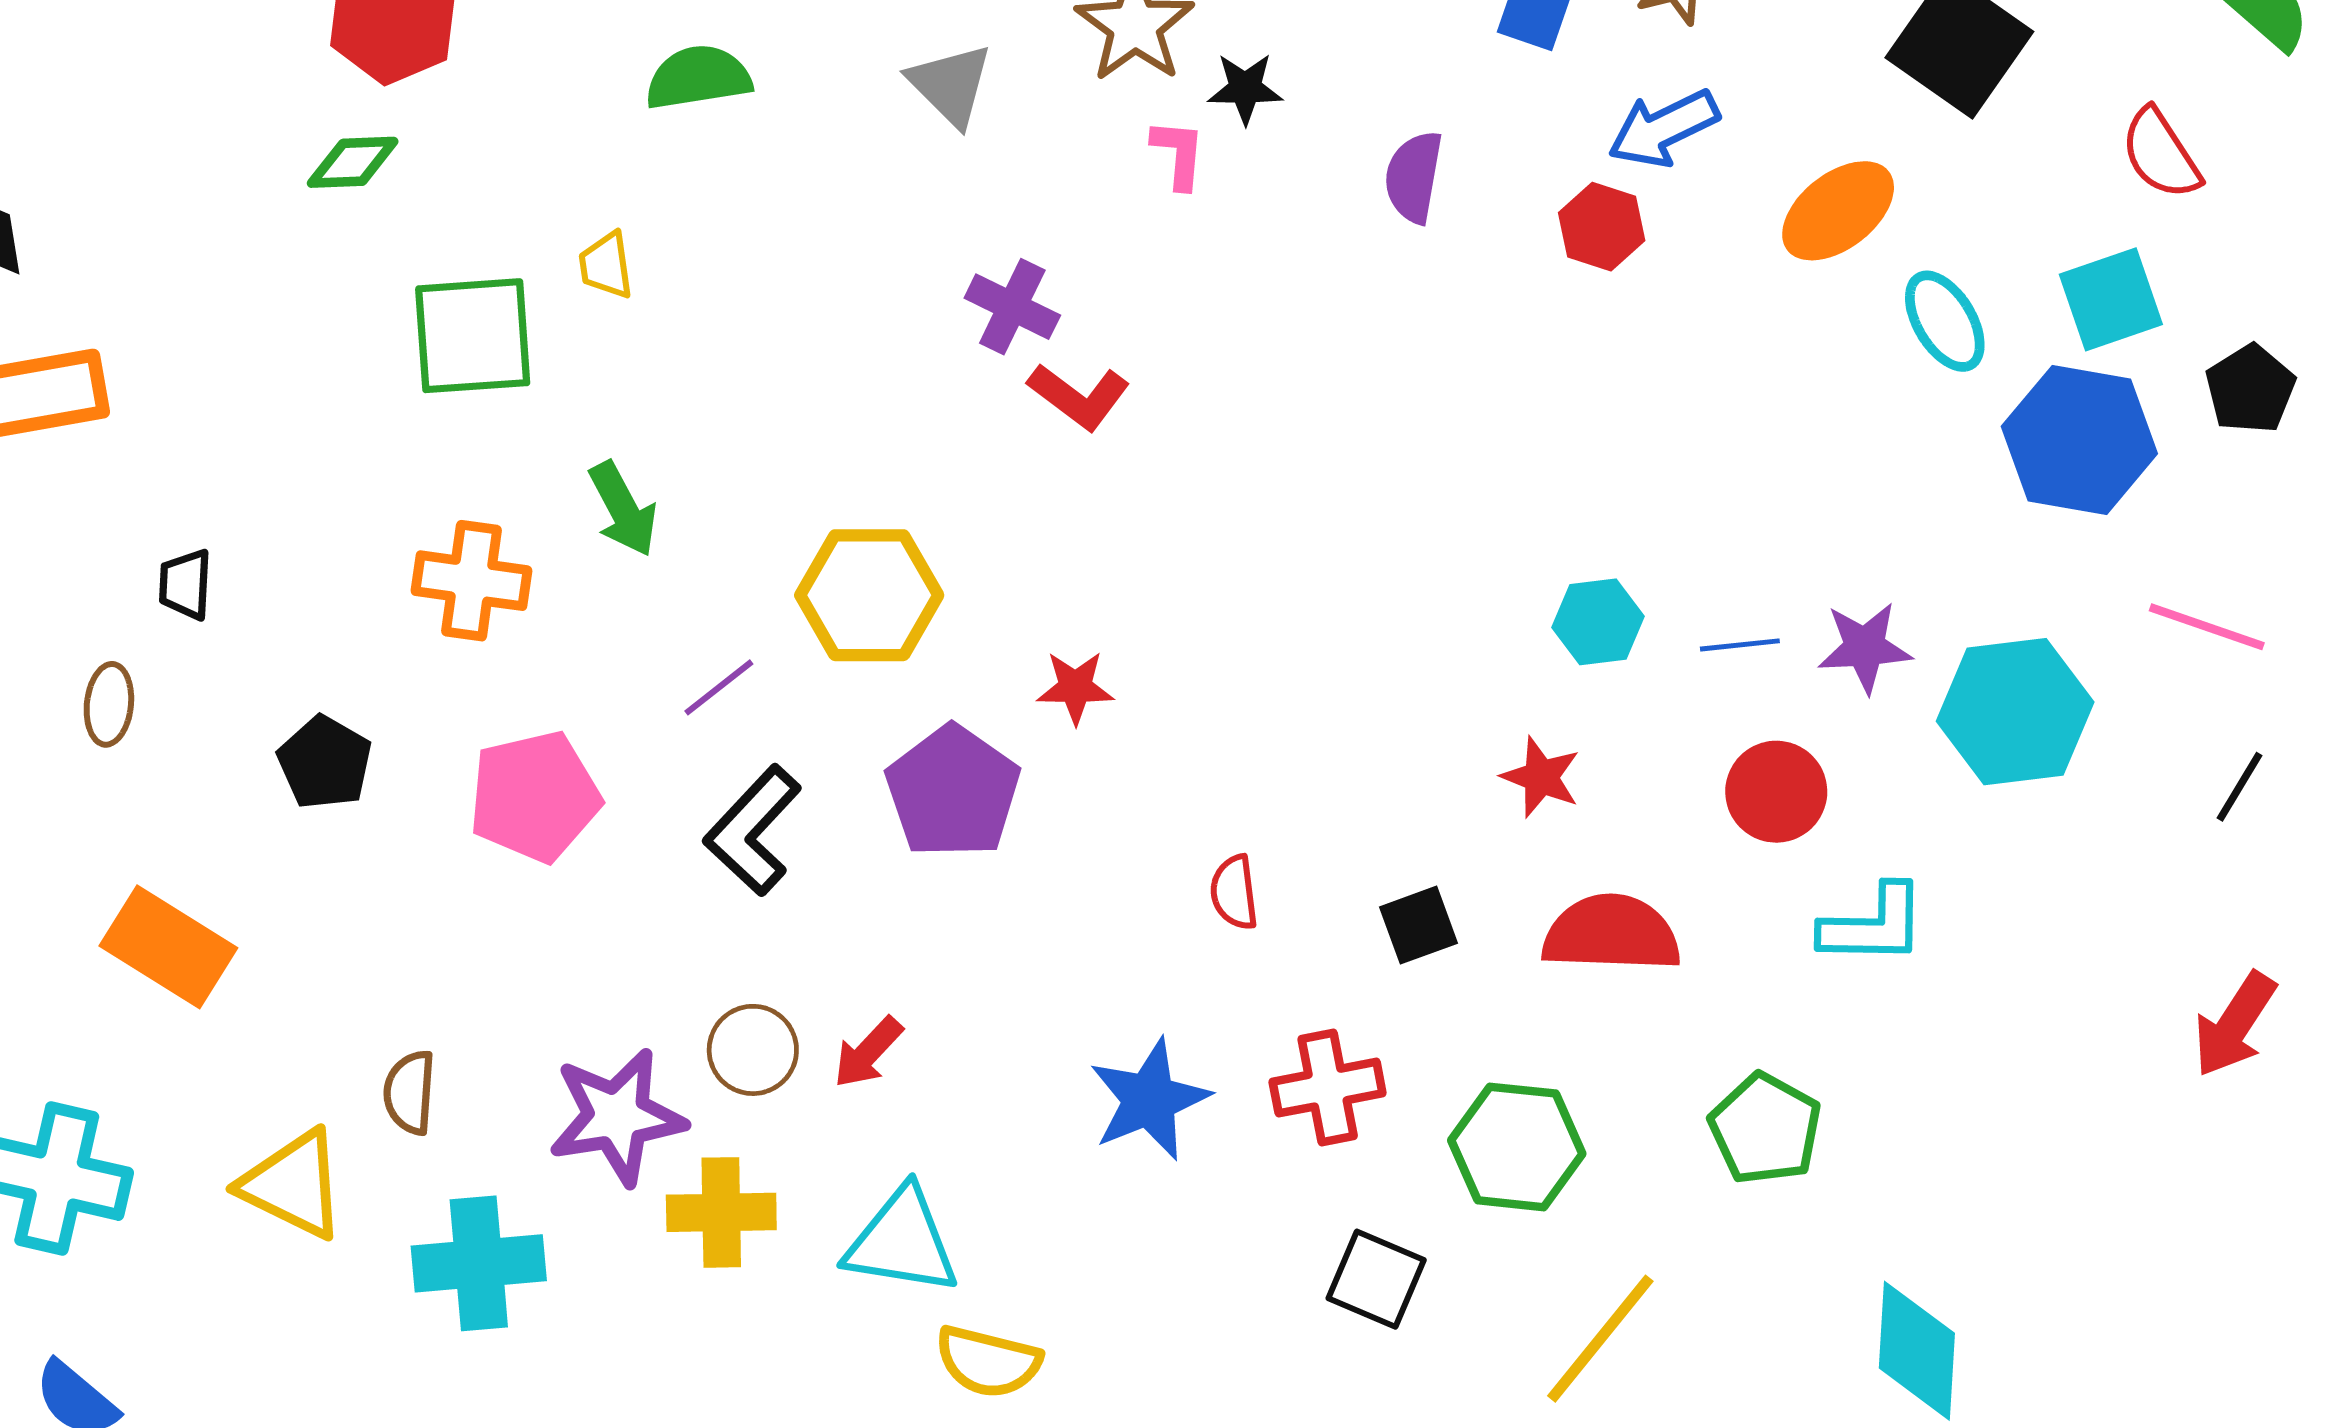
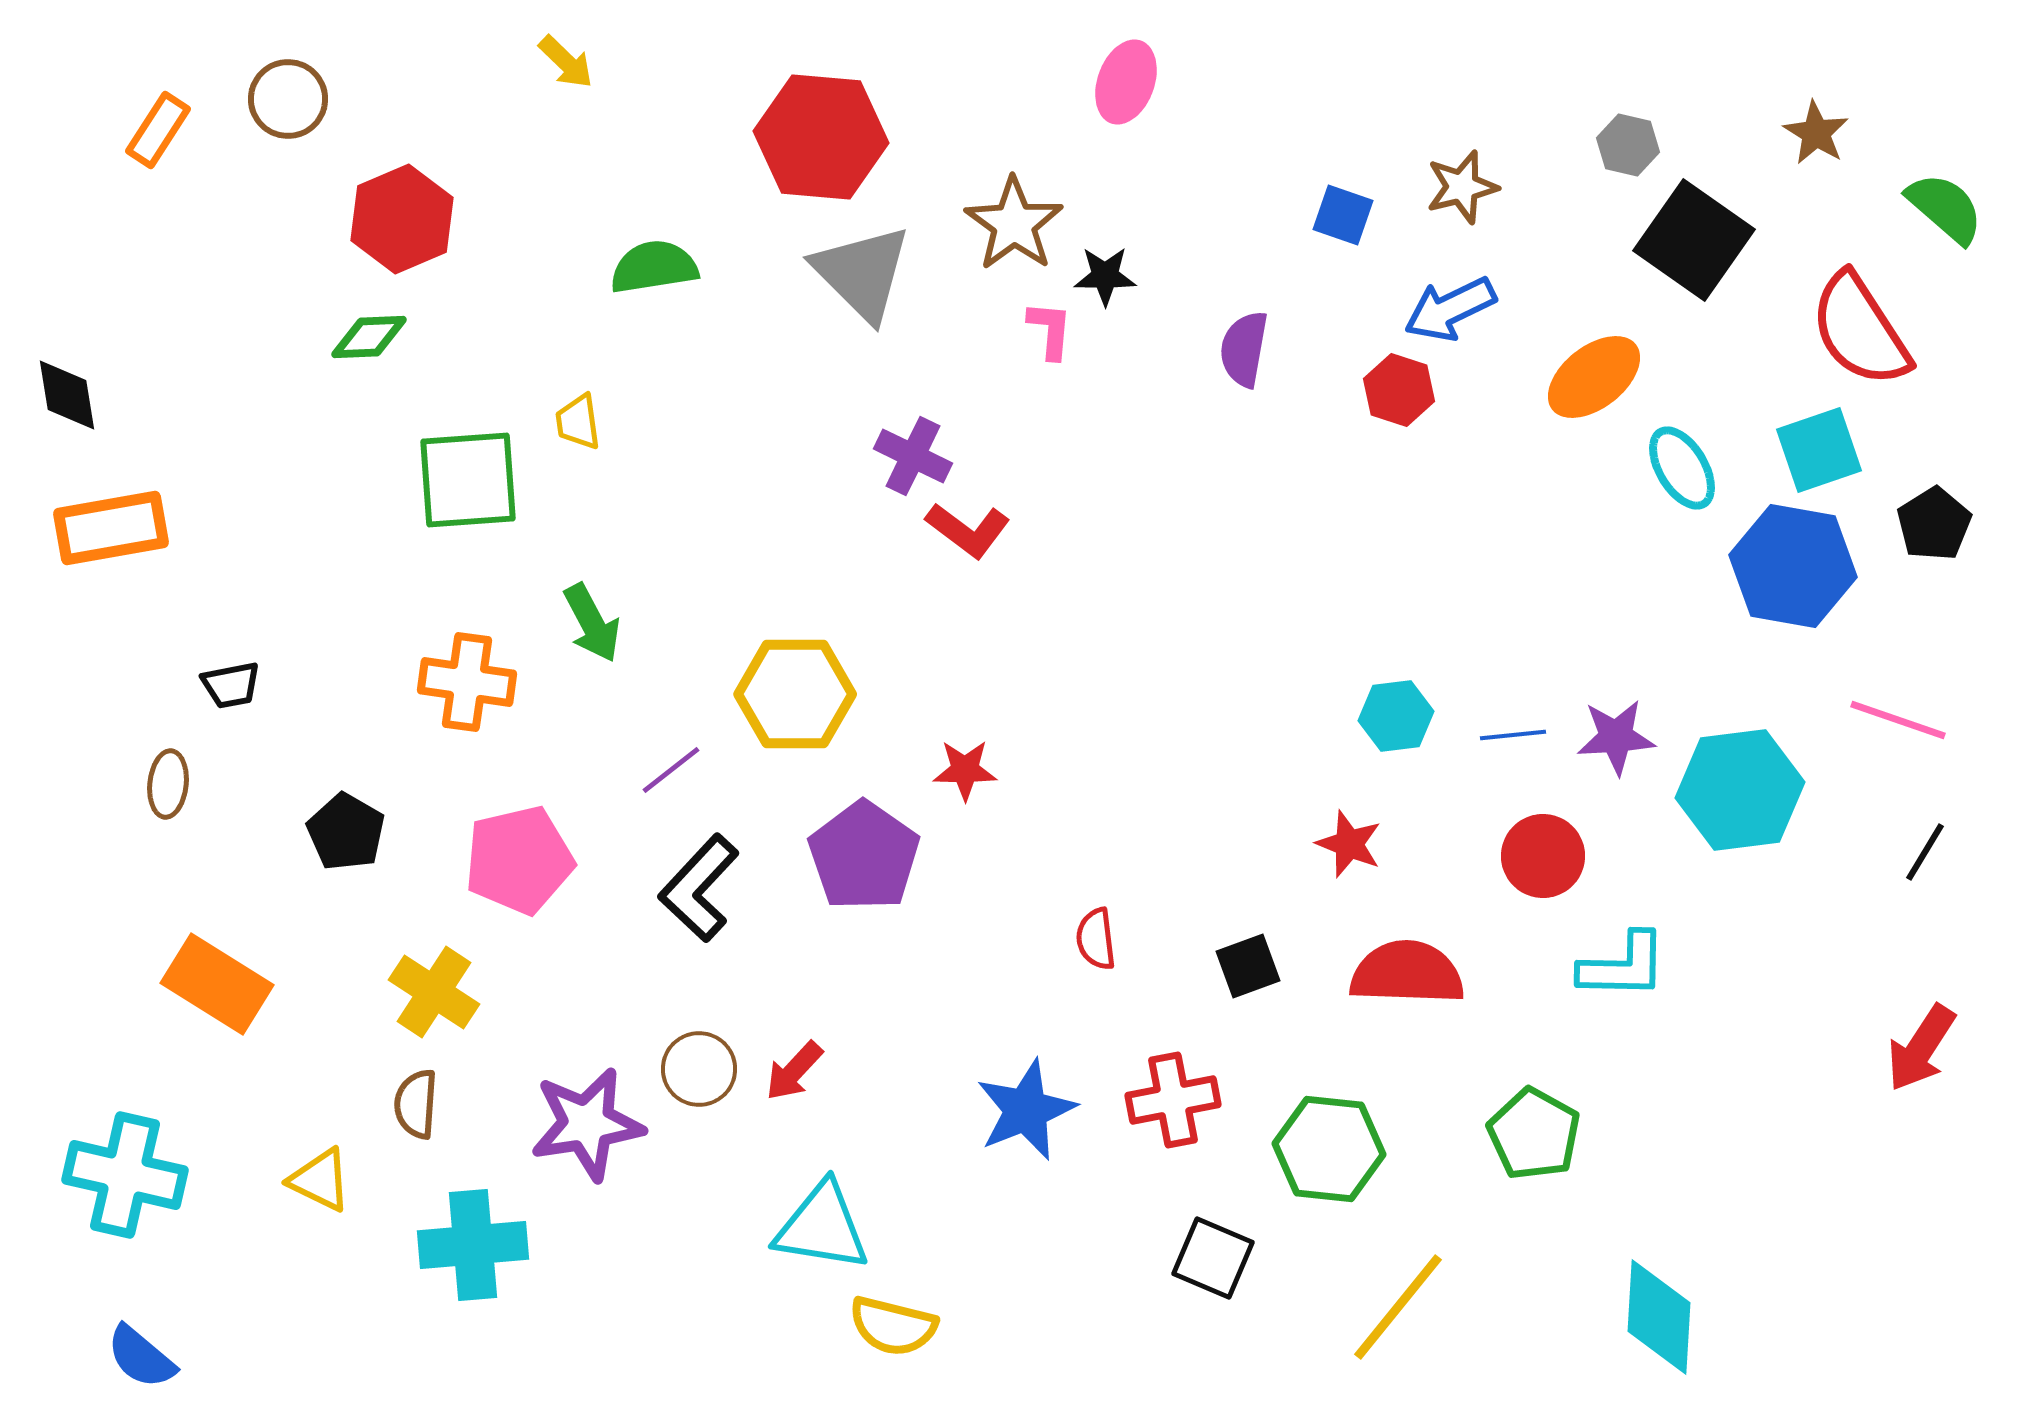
gray triangle: (950, 85) -> (862, 273), size x1.4
red semicircle: (2161, 154) -> (1860, 330), size x1.5
black trapezoid: (185, 584) -> (231, 685), turned -104
yellow triangle: (293, 1185) -> (320, 1180), size x0.7
yellow cross: (721, 1212) -> (434, 992), moved, turned 34

